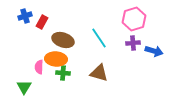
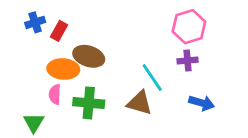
cyan line: (99, 38) -> (152, 77), moved
blue arrow: (154, 51) -> (202, 103), moved
orange ellipse: (56, 59) -> (63, 69), moved
green cross: (63, 73) -> (89, 103), size x1.5

